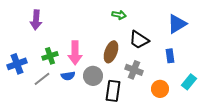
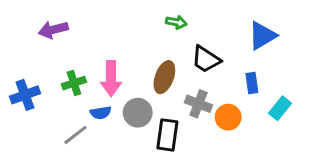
purple arrow: (36, 20) -> (53, 30), turned 72
gray line: (42, 79) -> (75, 135), moved
cyan rectangle: (189, 82) -> (280, 108), moved
orange circle: (160, 89) -> (228, 117), moved

